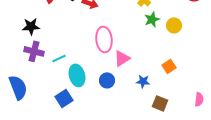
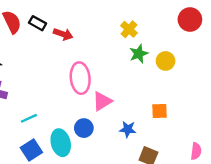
cyan line: (59, 58) -> (29, 118), moved
orange square: (169, 66) -> (159, 111), turned 32
cyan ellipse: (77, 75) -> (61, 143), moved

